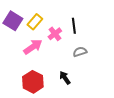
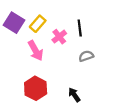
pink arrow: (33, 47) -> (36, 51), turned 96
black arrow: (65, 78) -> (74, 95), moved

